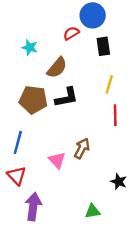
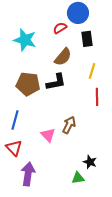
cyan star: (30, 47) -> (25, 40), size x1.6
brown semicircle: (57, 68) -> (63, 57), moved
black star: (119, 182) -> (90, 162), moved

